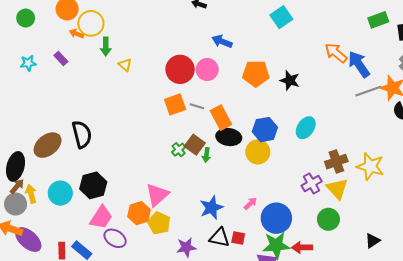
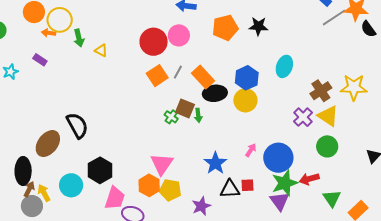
gray line: (197, 106) -> (178, 72), turned -64

